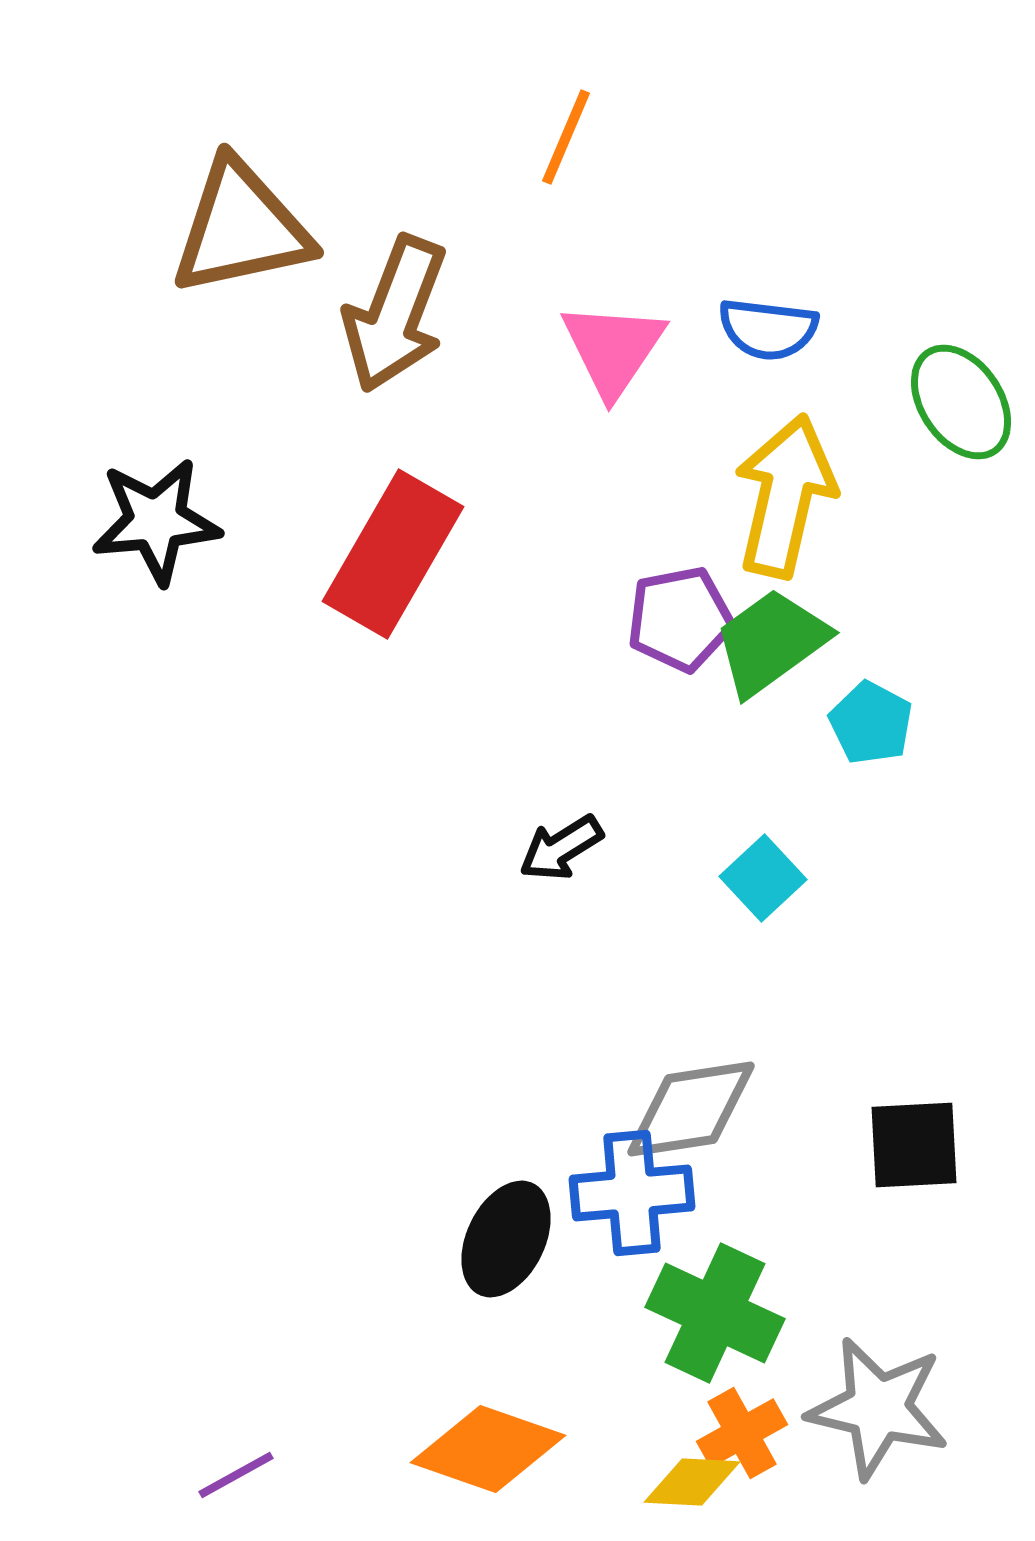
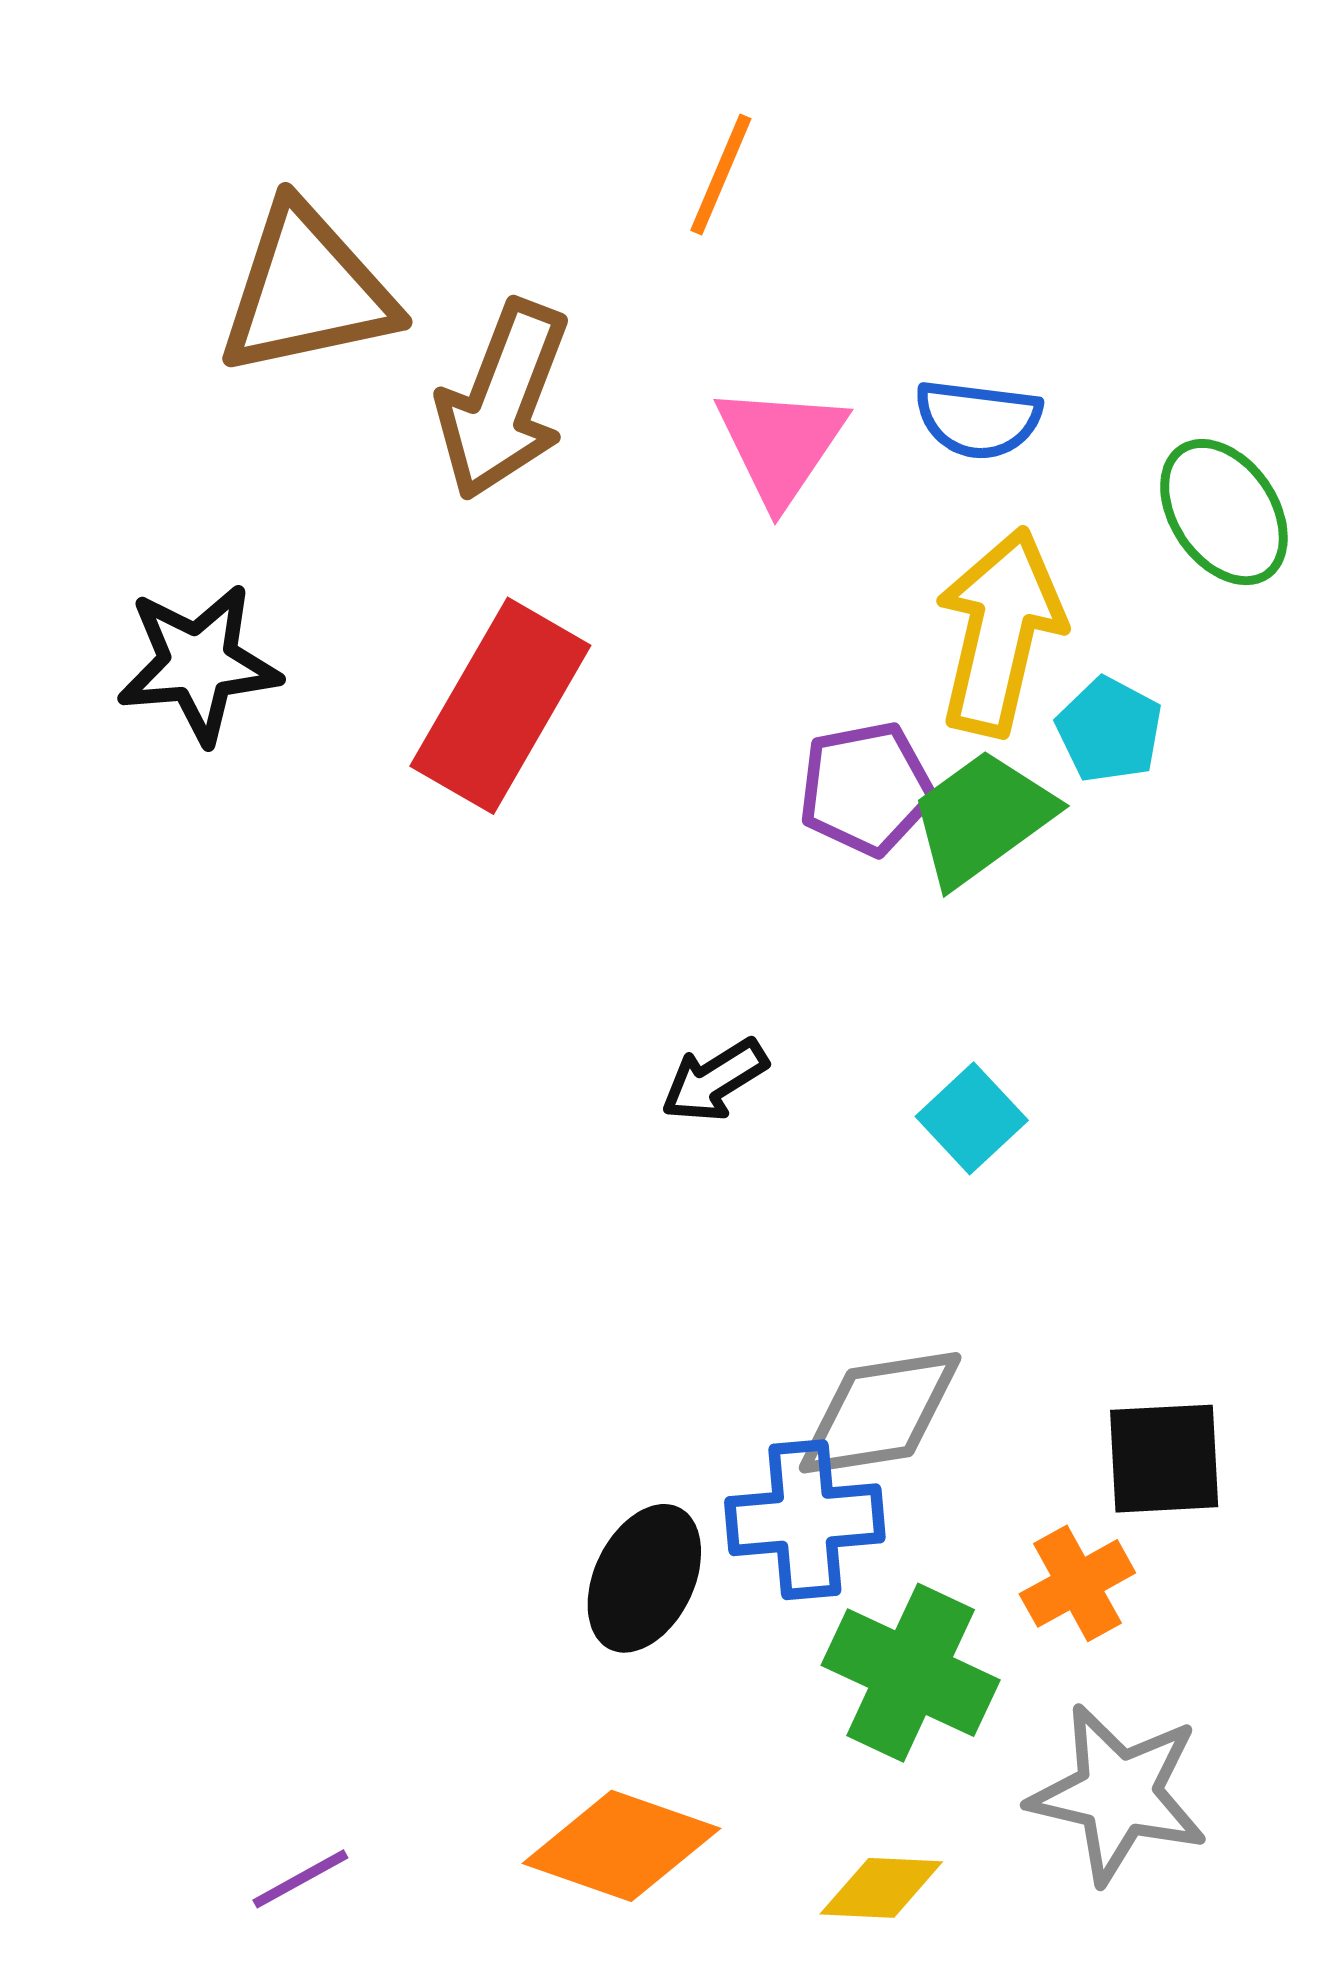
cyan pentagon: (871, 723) -> (1109, 730), moved
orange cross: (742, 1433) -> (1077, 1583), moved

